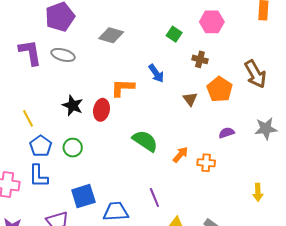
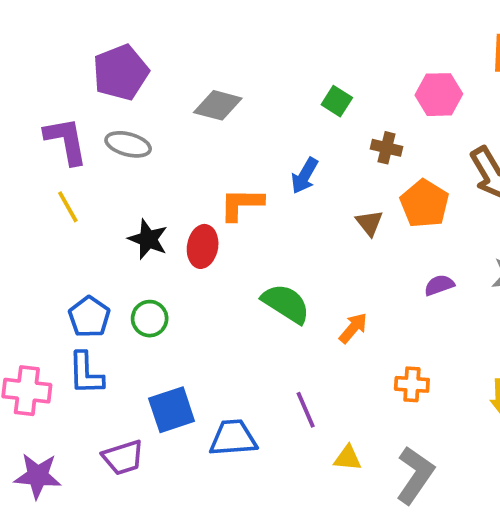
pink hexagon: (212, 22) -> (439, 95), moved
blue arrow: (156, 73) -> (305, 176), turned 66
yellow line: (28, 118) -> (68, 207), moved
orange cross: (206, 163) -> (412, 384), moved

